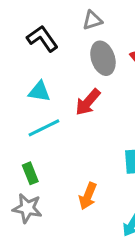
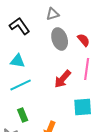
red arrow: (88, 102) -> (63, 79), moved
green rectangle: (30, 173) -> (23, 115), moved

